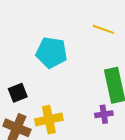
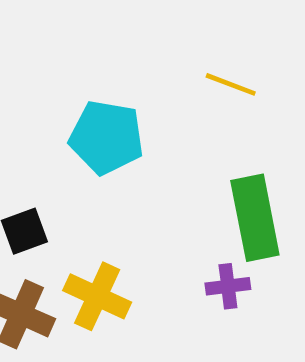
yellow cross: (49, 120) -> (97, 296), turned 36

